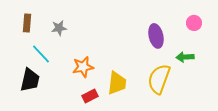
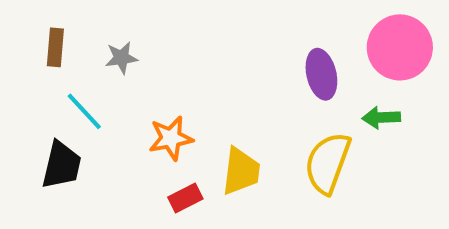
pink circle: (194, 23) -> (400, 47), size x2.0

